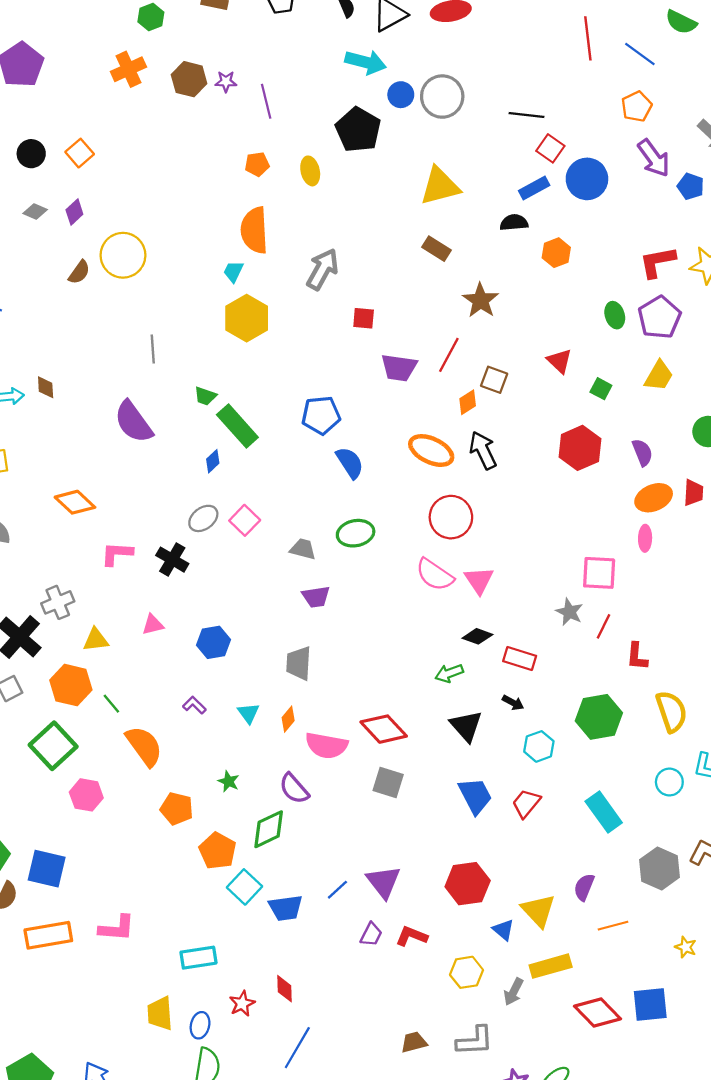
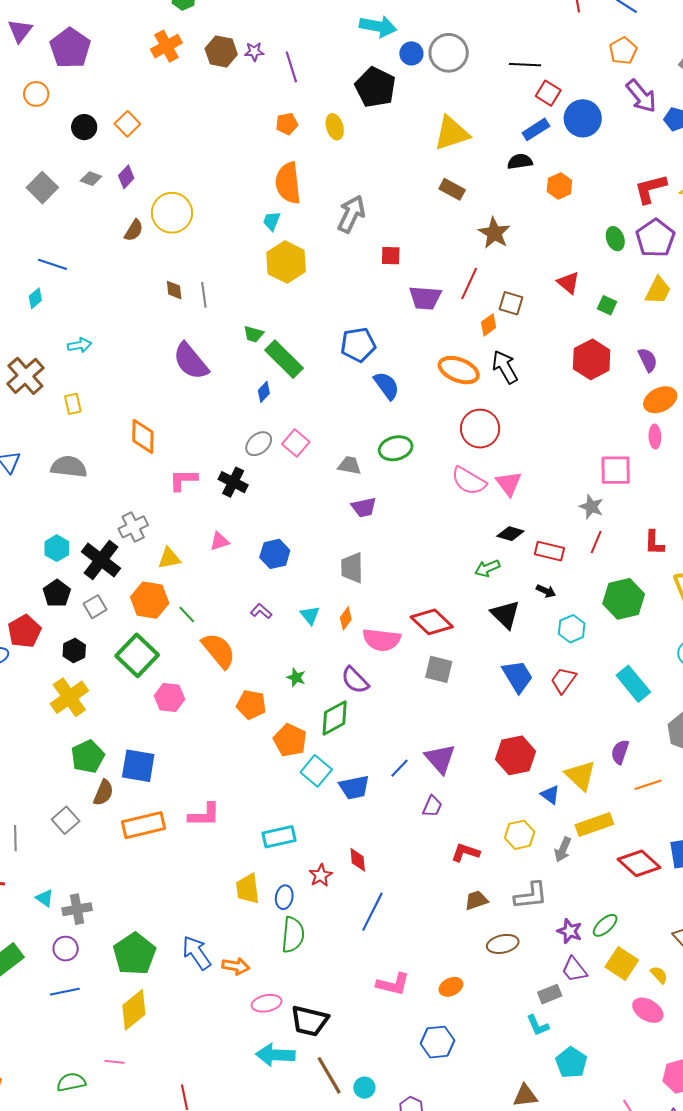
brown diamond: (46, 387) -> (174, 290), moved
orange diamond: (75, 502) -> (143, 436), turned 51
red line: (604, 626) -> (596, 542), moved
red L-shape: (411, 936) -> (465, 852), moved

